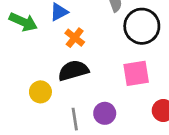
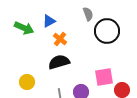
pink square: (136, 73) -> (104, 77), moved
yellow circle: (40, 92) -> (27, 82), moved

